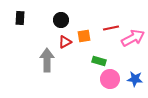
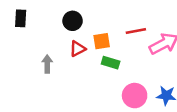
gray arrow: (47, 60) -> (47, 64), moved, size x0.6
green rectangle: (99, 61) -> (111, 63), moved

